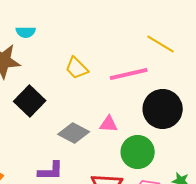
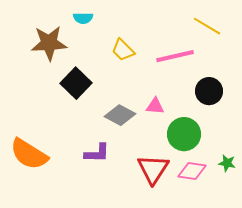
cyan semicircle: (26, 32) -> (83, 18), moved
black circle: (163, 109) -> (209, 91), size x0.7

